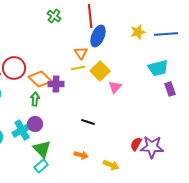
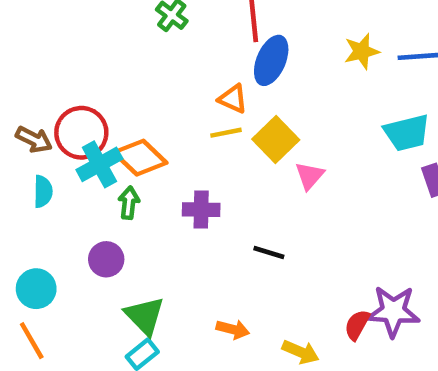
orange triangle: (81, 53) -> (233, 99), turned -32
purple cross: (56, 84) -> (201, 210), moved
black line: (88, 122) -> (269, 253), moved
purple circle: (35, 124) -> (106, 259), moved
cyan cross: (22, 130) -> (99, 164), moved
red semicircle: (136, 144) -> (357, 325), moved

